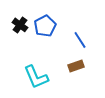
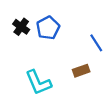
blue line: (80, 40) -> (96, 43), moved

